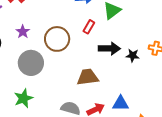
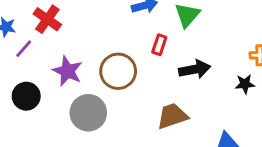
purple star: (23, 32) -> (67, 71), size x1.5
black star: (133, 55) -> (245, 84), moved

